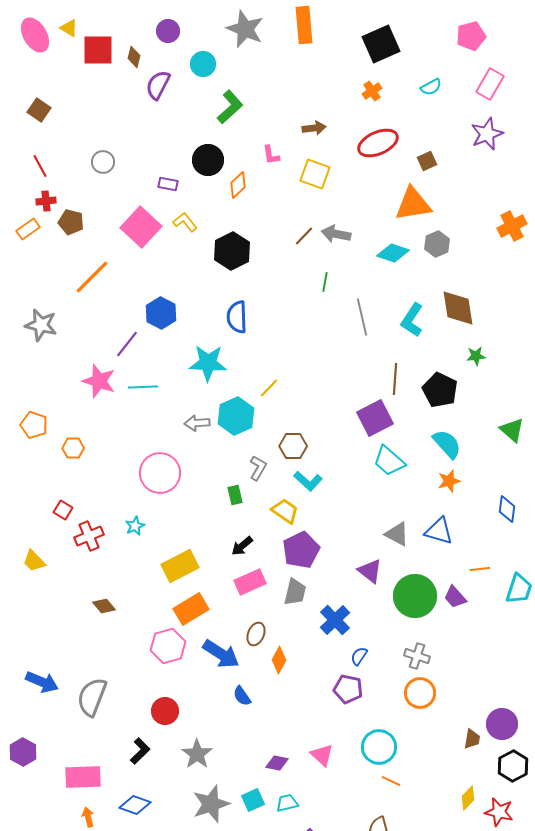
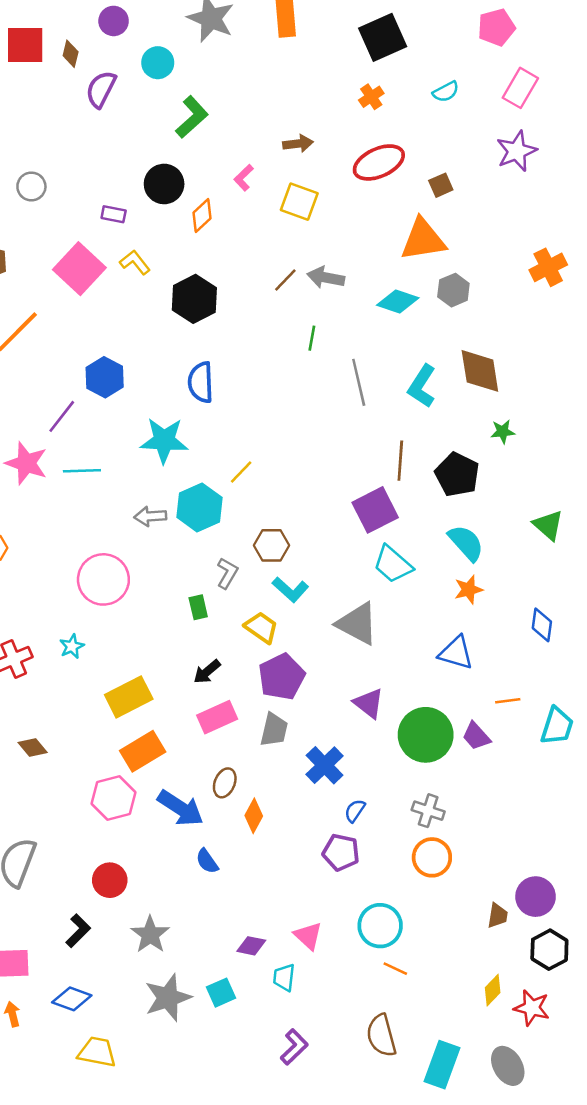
pink L-shape: (271, 155) -> (244, 178), turned 55
gray triangle: (397, 534) -> (357, 624), moved, size x1.4
cyan trapezoid: (287, 803) -> (284, 977), moved, turned -70

